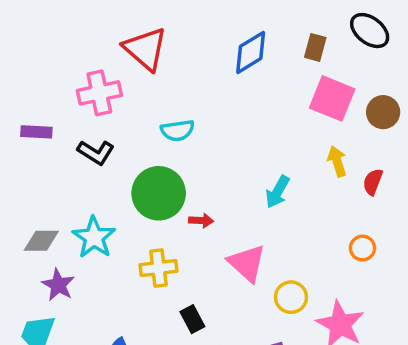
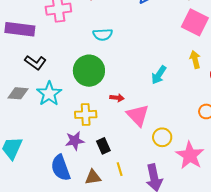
purple rectangle: (36, 132) -> (20, 29), size x1.6
black L-shape: (96, 152) -> (35, 63), moved
red arrow: (201, 221) -> (117, 98), moved
purple star: (58, 285) -> (75, 141), moved, turned 30

